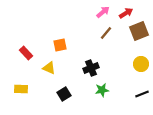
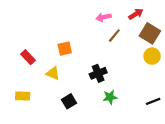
pink arrow: (103, 12) -> (104, 17), moved, turned -152
brown square: (139, 31) -> (150, 33), turned -36
yellow circle: (141, 64) -> (152, 56), moved

